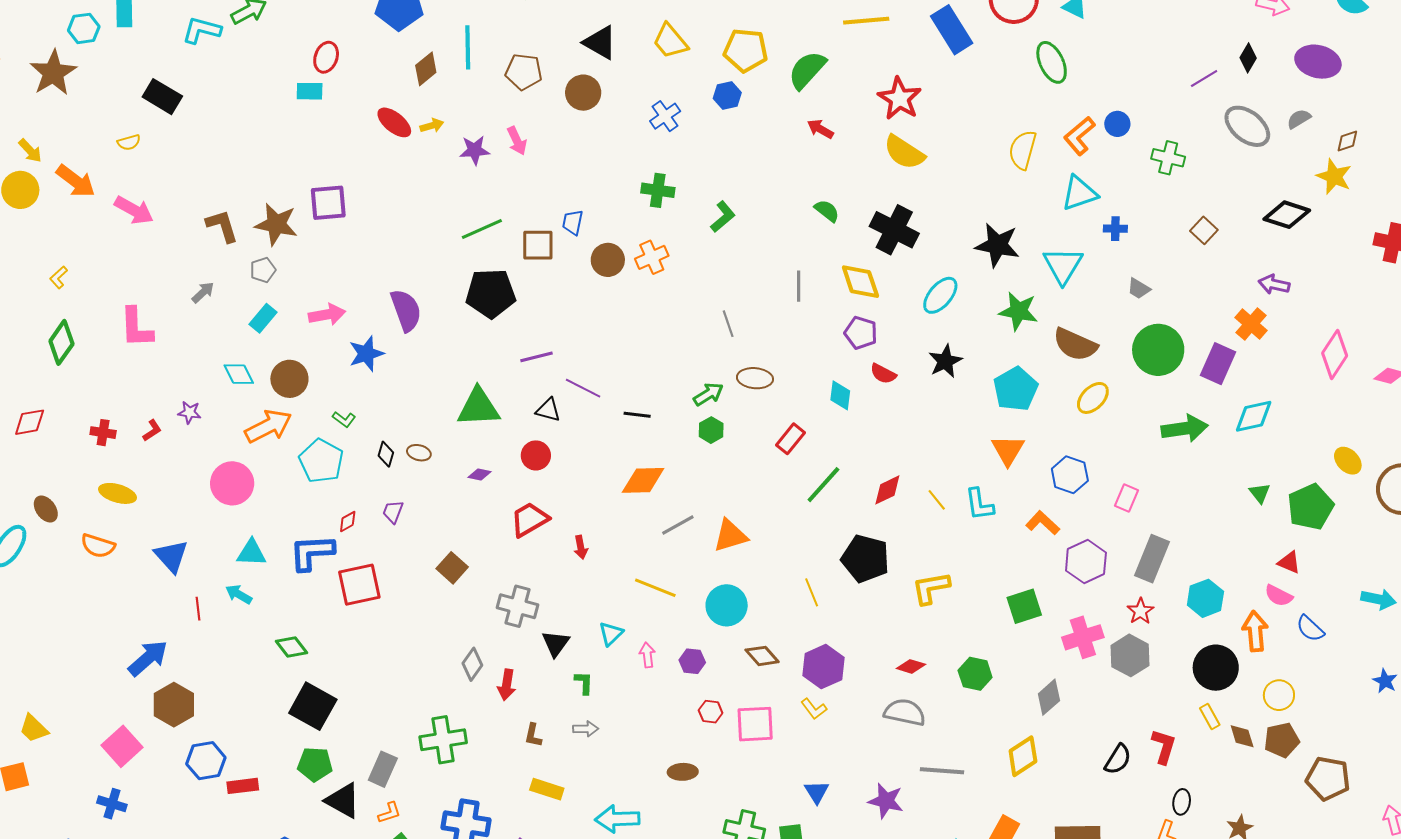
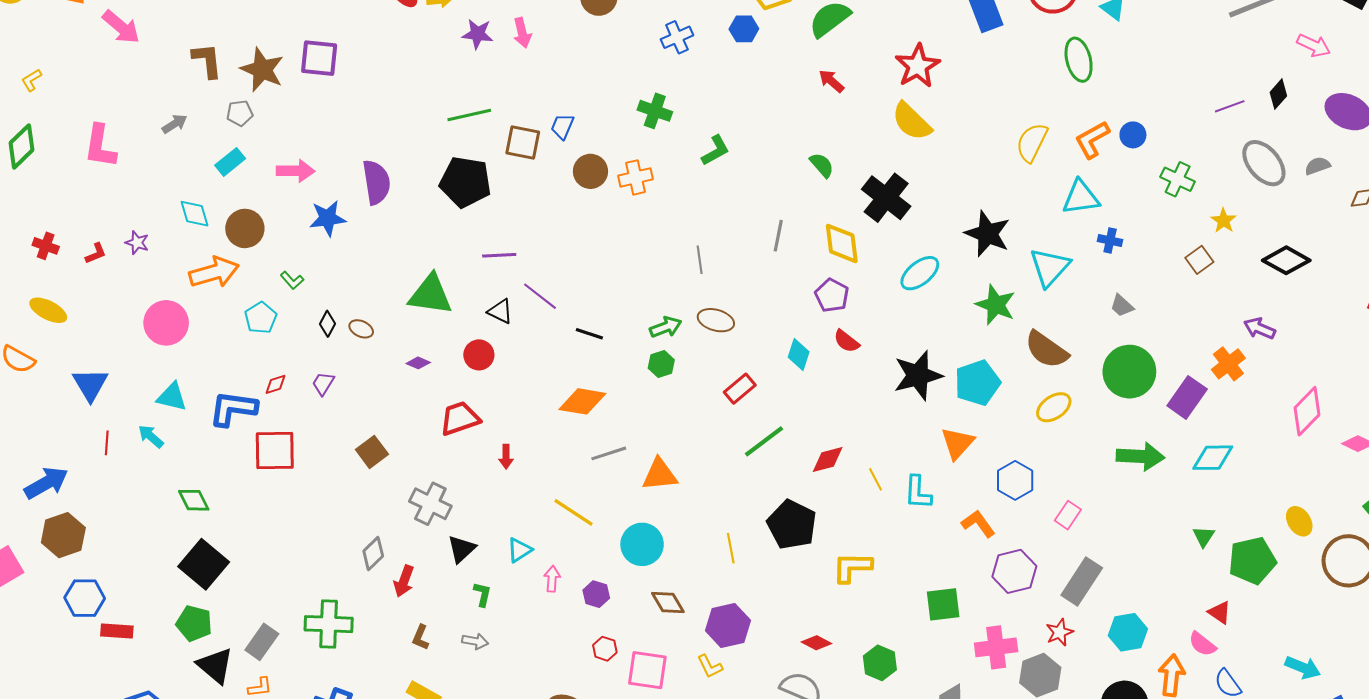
yellow star: (1334, 177) -> (1224, 221), moved, size x0.7
black star: (945, 361) -> (918, 375), moved, size x1.4
cyan pentagon: (321, 461) -> (261, 318), size x0.7

